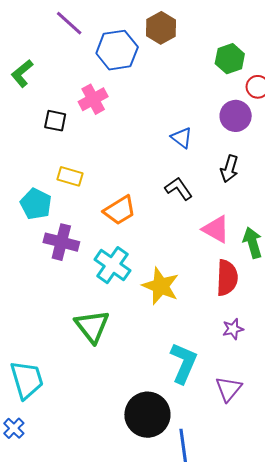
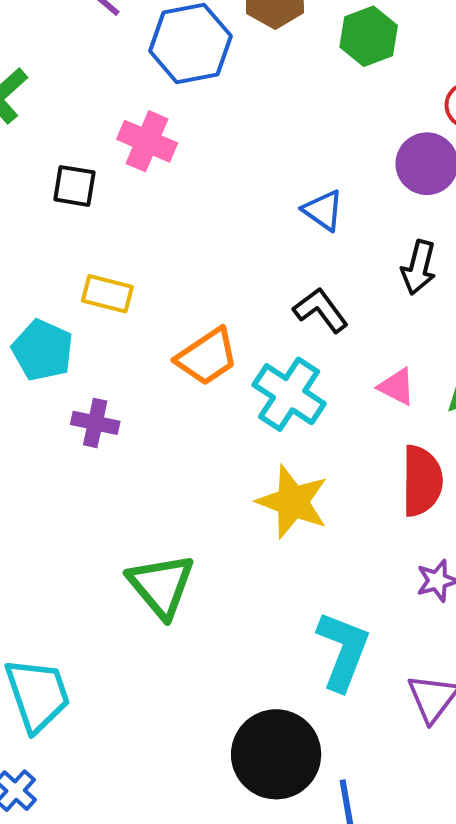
green hexagon: (230, 59) -> (369, 36), moved
pink cross: (93, 99) -> (147, 141), turned -36
pink triangle: (216, 229) -> (397, 387), size x0.7
purple cross: (61, 242) -> (95, 423), size x0.7
cyan cross: (112, 265) -> (289, 394), moved

